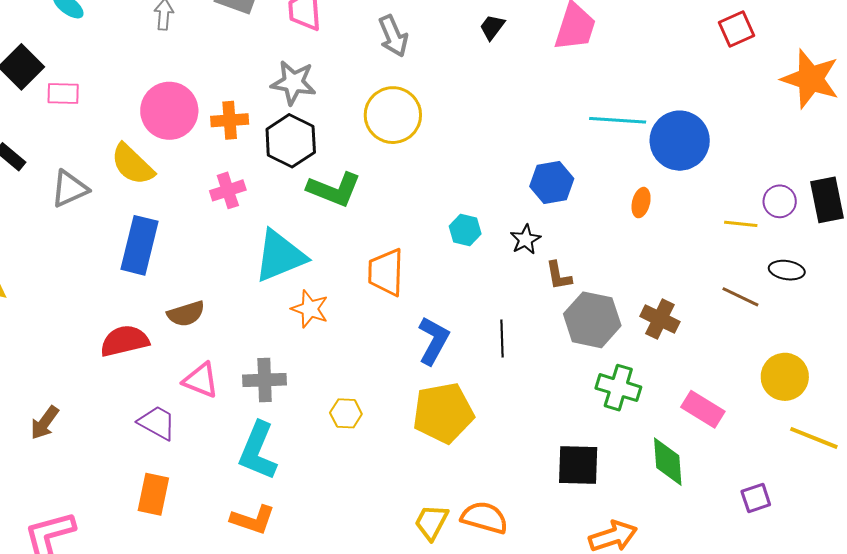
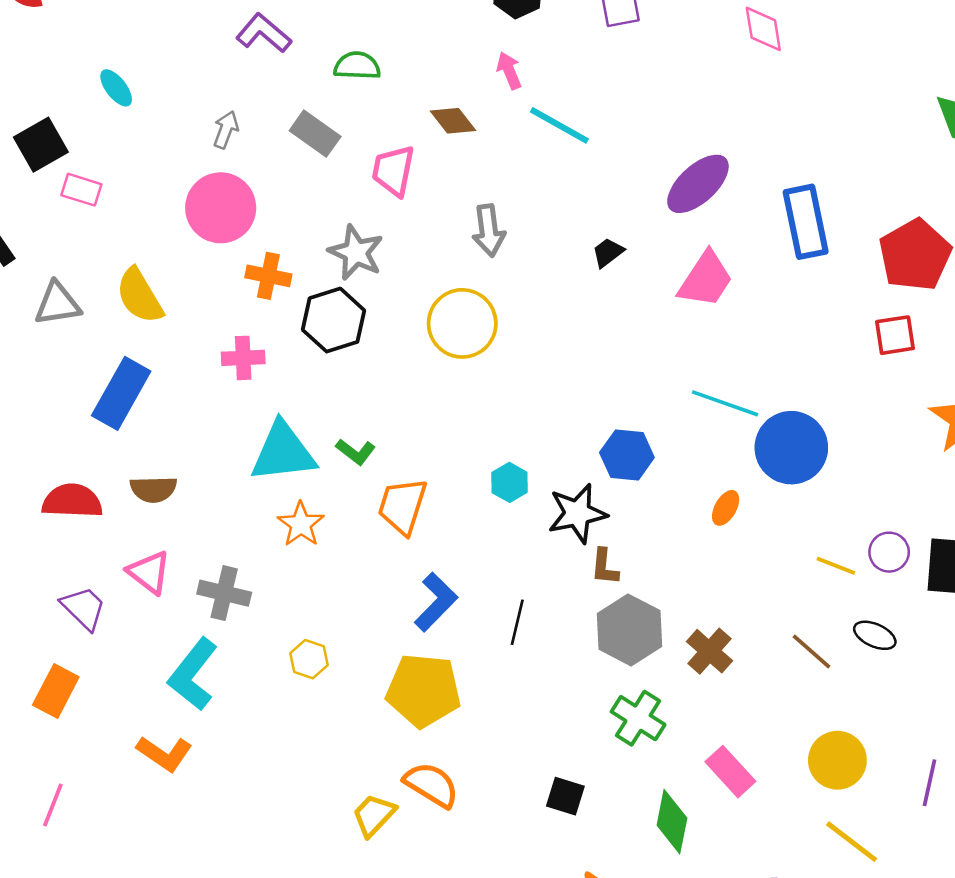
pink circle: (169, 111) -> (221, 208), moved
green L-shape: (334, 189) -> (356, 452), moved, size x0.6
black star: (525, 239) -> (577, 513), size x1.6
black square: (578, 465) -> (565, 796), size x0.7
orange semicircle: (484, 518) -> (431, 785), moved

